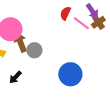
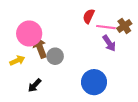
purple arrow: (92, 11) -> (109, 43), moved
pink line: (81, 23) -> (106, 27), turned -30

